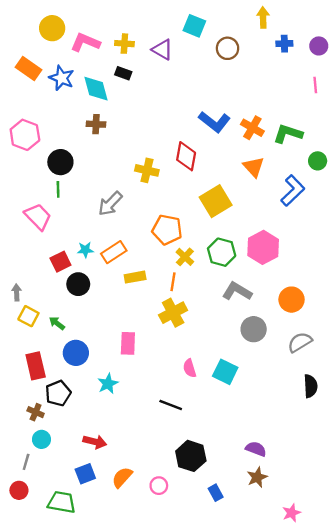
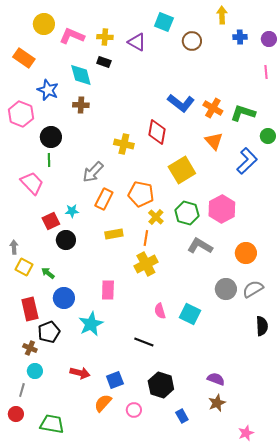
blue star: (62, 78) -> (48, 90), moved
orange rectangle: (114, 252) -> (104, 199), moved, turned -30
gray circle: (254, 329) -> (226, 289), moved
cyan star: (108, 384) -> (91, 324), size x1.4
blue square: (85, 474) -> (115, 380), moved

